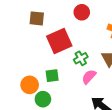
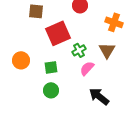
orange circle: (30, 85) -> (21, 60), moved
green circle: (43, 99) -> (51, 90), moved

